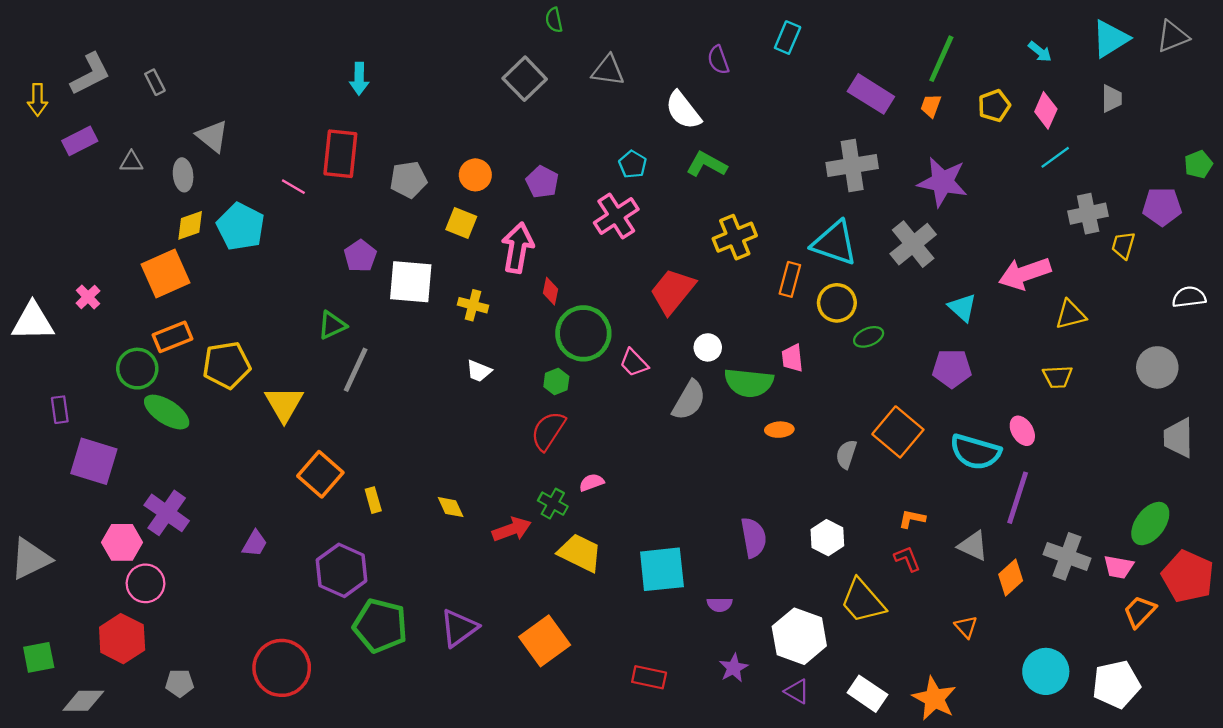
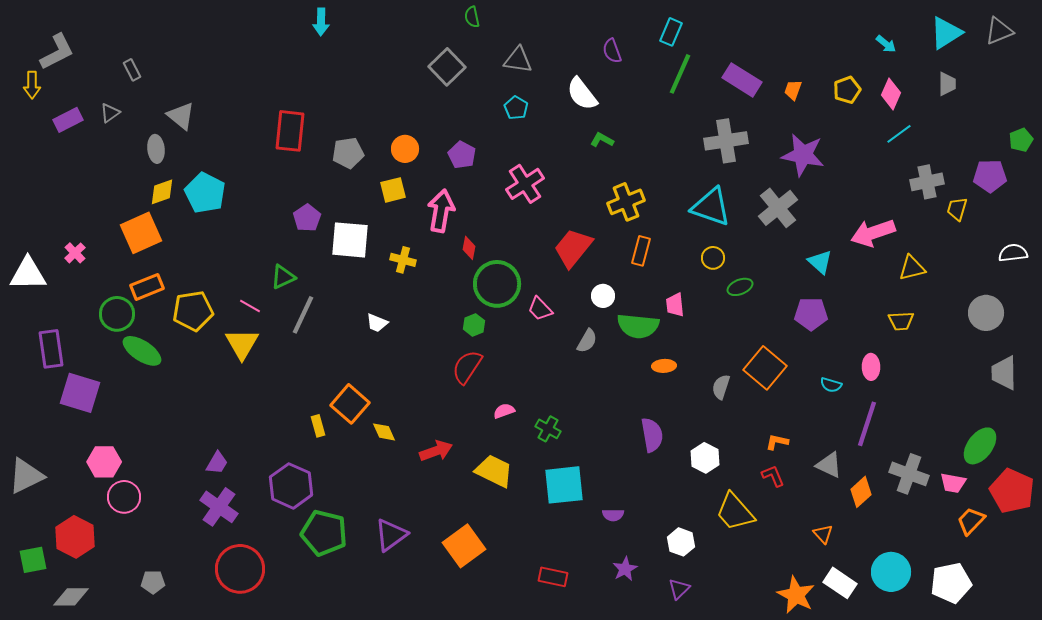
green line: (941, 59) -> (680, 74), moved
gray L-shape: (90, 74) -> (57, 52), moved
cyan arrow: (359, 79) -> (321, 22), moved
gray triangle: (131, 162) -> (110, 113), moved, turned -35
cyan pentagon: (633, 164) -> (516, 108), moved
green L-shape: (707, 164) -> (602, 140), size x0.7
pink line: (293, 187) -> (250, 306), moved
yellow square: (461, 223) -> (393, 190), turned -36
orange rectangle: (790, 279) -> (641, 251), moved
yellow circle: (837, 303) -> (713, 258), size x0.7
white trapezoid: (479, 371) -> (377, 323), moved
gray semicircle: (689, 400) -> (587, 341), size x0.7
purple rectangle: (60, 410) -> (51, 349), size x1.6
pink ellipse: (1022, 431) -> (871, 367), turned 30
cyan semicircle: (975, 452) -> (831, 385), size x0.5
orange square: (320, 474) -> (350, 404), moved
green cross: (553, 504) -> (548, 429), moved
purple cross: (167, 513) -> (219, 507), moved
purple semicircle: (754, 538) -> (652, 435), moved
white hexagon: (799, 636) -> (681, 542), size x0.6
red hexagon: (122, 639) -> (75, 537), moved
purple triangle: (797, 691) -> (679, 589), turned 45
white rectangle: (867, 694) -> (840, 583), moved

